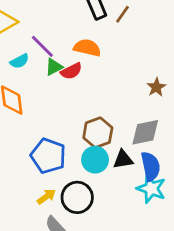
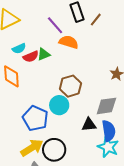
purple line: (42, 46) -> (55, 25), moved
red semicircle: (71, 71) -> (31, 56), moved
brown hexagon: (98, 133) -> (71, 86), moved
cyan circle: (95, 160) -> (59, 105), moved
yellow arrow: (46, 197) -> (32, 148), size x1.6

